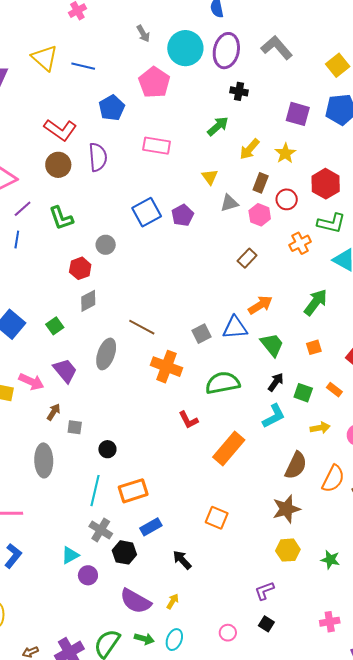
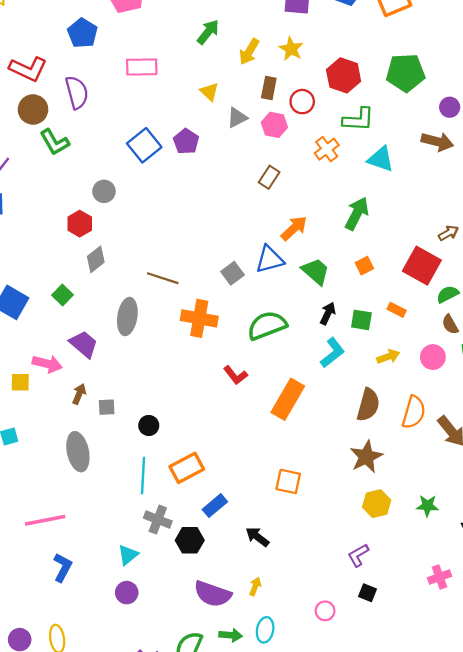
green L-shape: (61, 218) -> (55, 142), moved
purple circle: (88, 575) -> (127, 593), moved

